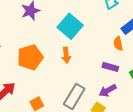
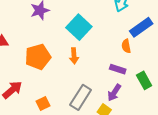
purple arrow: (108, 91) -> (114, 93), turned -30

